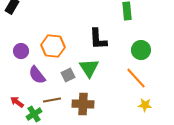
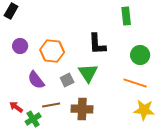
purple circle: (21, 51) -> (20, 46), moved
orange line: (136, 78) -> (135, 83), turned -30
yellow star: (145, 105) -> (144, 110), size x1.5

